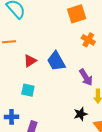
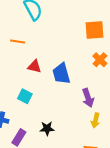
red triangle: (30, 61) -> (34, 66), turned 32
black star: (81, 114) -> (47, 128), moved

